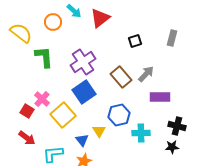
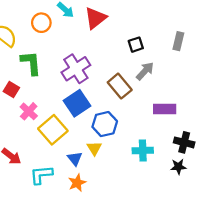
gray arrow: (146, 74) -> (145, 71), moved
red square: (27, 111) -> (11, 89), moved
blue hexagon: (119, 115) -> (105, 124), moved

